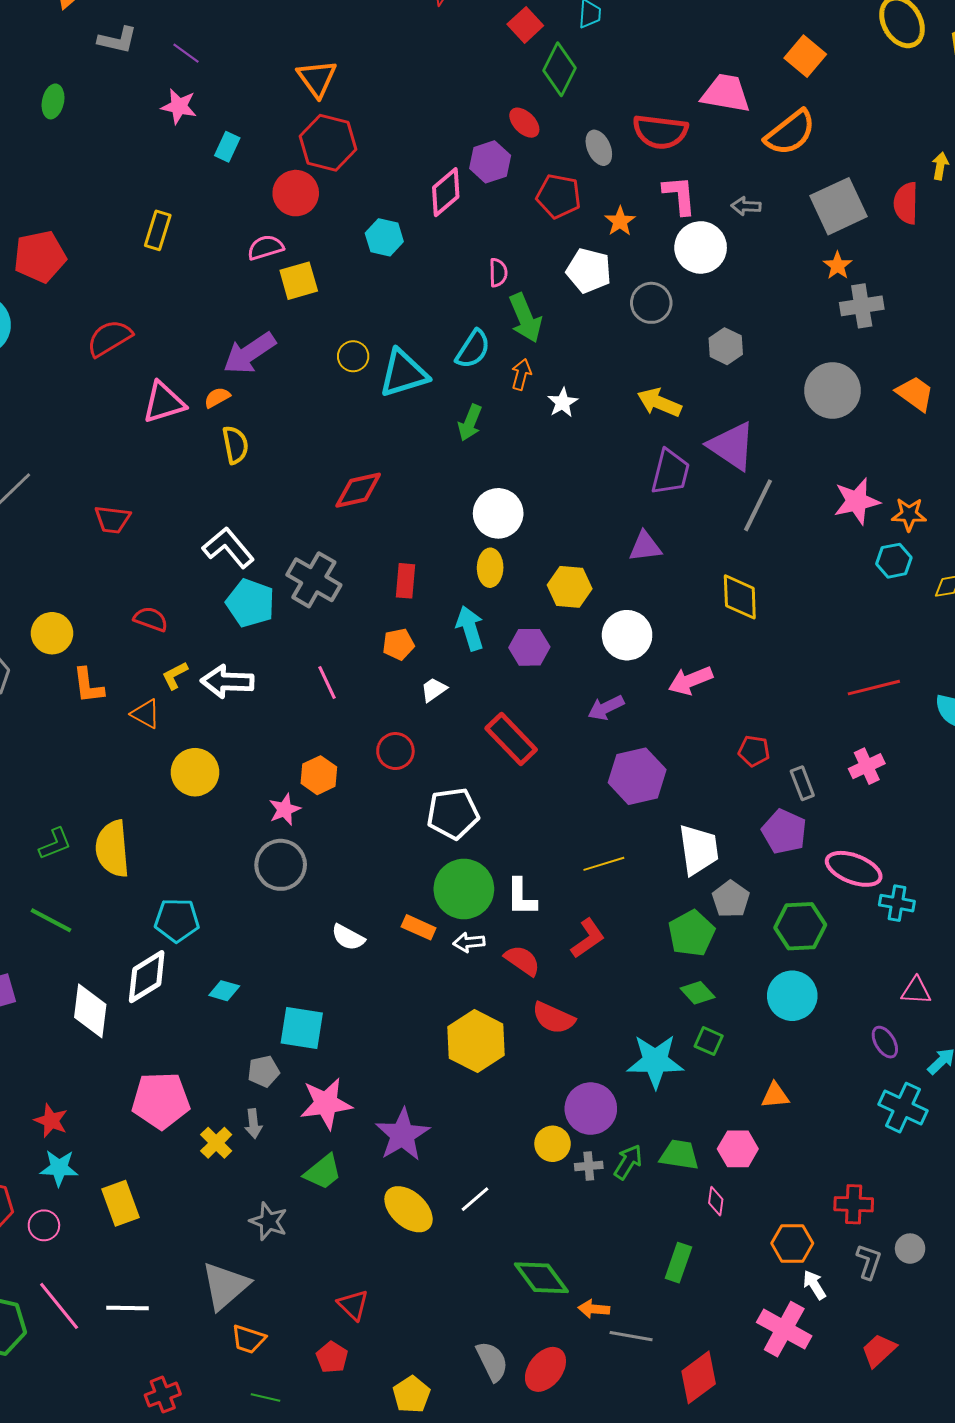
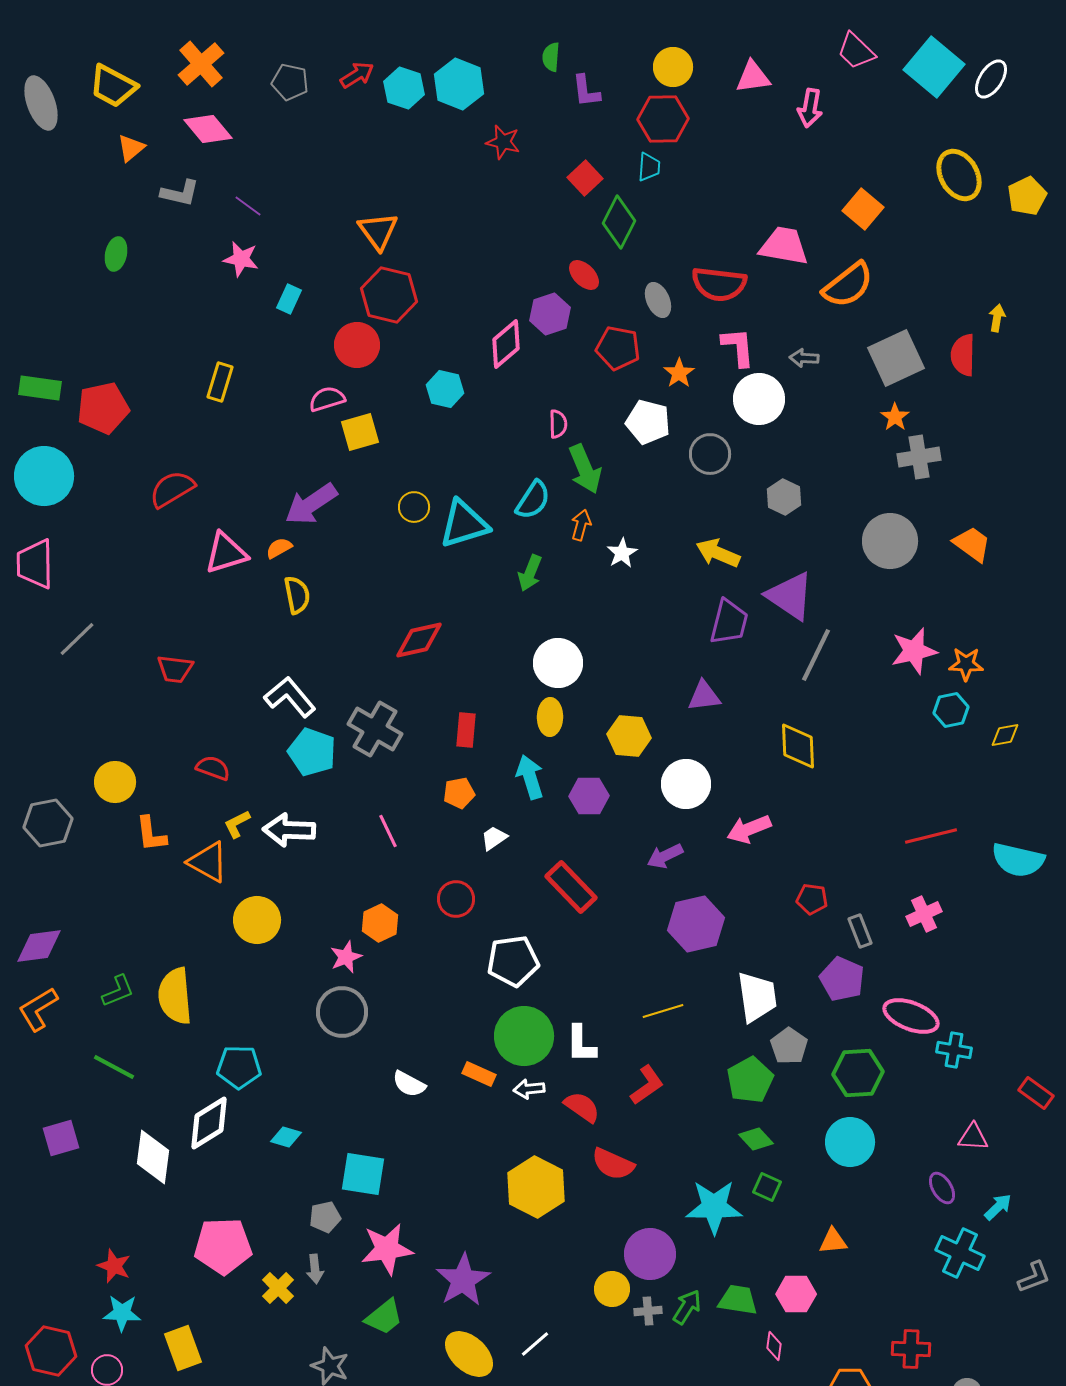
orange triangle: (146, 714) -> (208, 862), size x1.4

